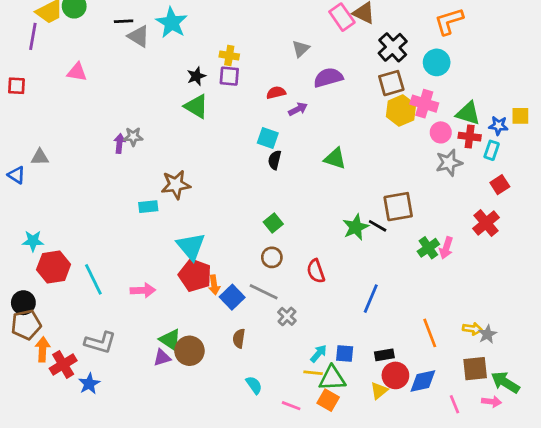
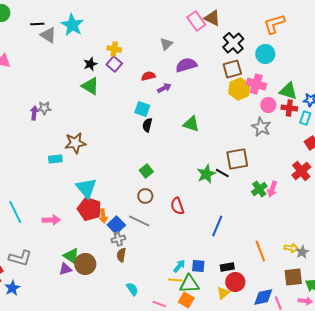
purple square: (229, 76) -> (114, 64), turned 35
gray star: (449, 163) -> (261, 127), moved, turned -30
gray cross: (287, 316) -> (118, 239), moved, turned 32
blue diamond: (423, 381) -> (263, 297), moved

